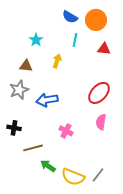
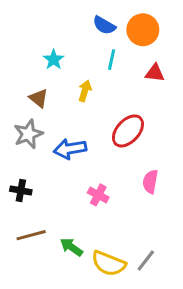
brown triangle: (26, 66) -> (39, 98), turned 32
red ellipse: (99, 93) -> (128, 131), moved
brown line: (33, 148) -> (31, 235), moved

